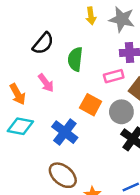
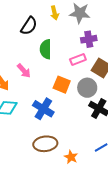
black semicircle: (43, 43) -> (29, 26), moved
brown ellipse: (63, 175) -> (45, 144), turned -40

